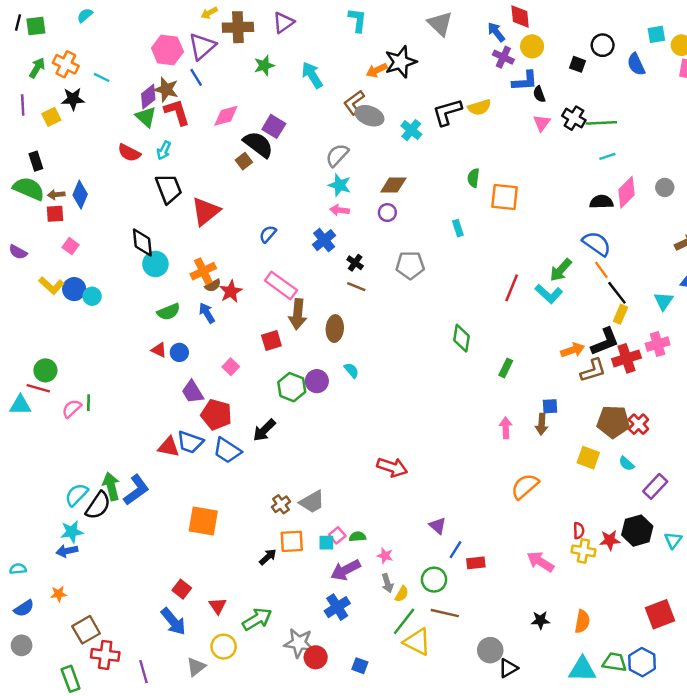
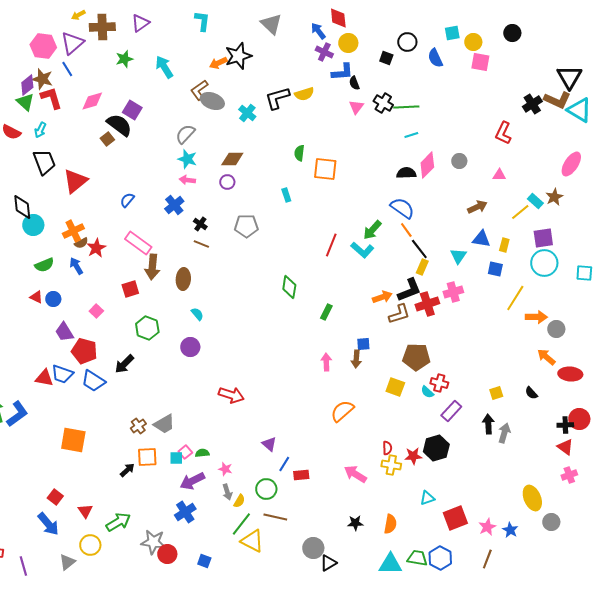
purple circle: (317, 381) -> (190, 347), moved
red cross: (638, 424) -> (439, 383), moved, turned -30
cyan triangle: (673, 540) -> (427, 498), moved, turned 35

